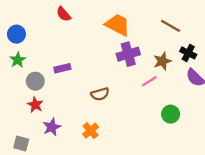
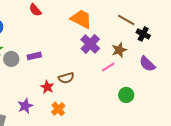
black cross: (188, 53) -> (143, 34), moved
purple cross: (128, 54) -> (90, 44), turned -30
gray circle: (35, 81) -> (11, 59), moved
red star: (35, 105) -> (47, 87), moved

